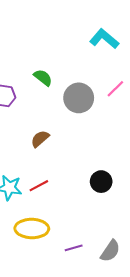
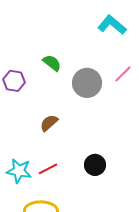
black circle: (101, 182) -> (95, 165), moved

